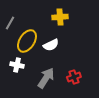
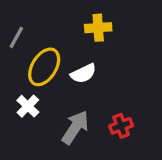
white cross: (17, 65) -> (28, 106), turned 32

